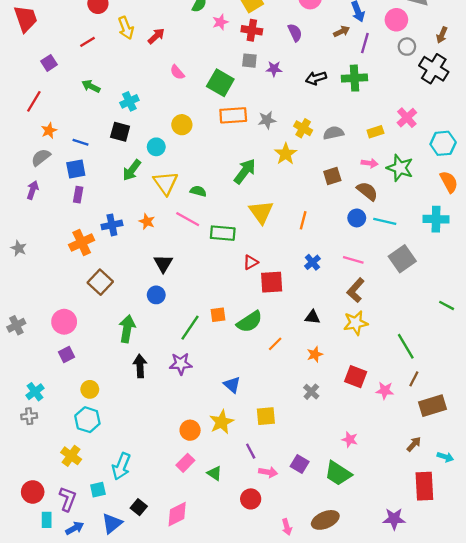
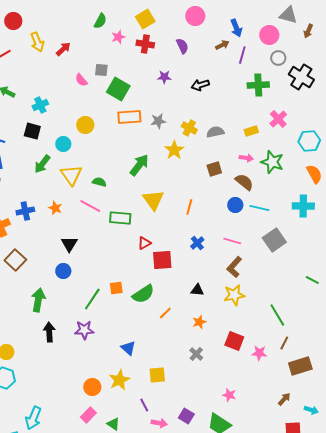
brown arrow: (442, 35) -> (308, 31), moved
gray square: (249, 61) -> (101, 70), moved
green cross: (354, 78) -> (258, 85), moved

